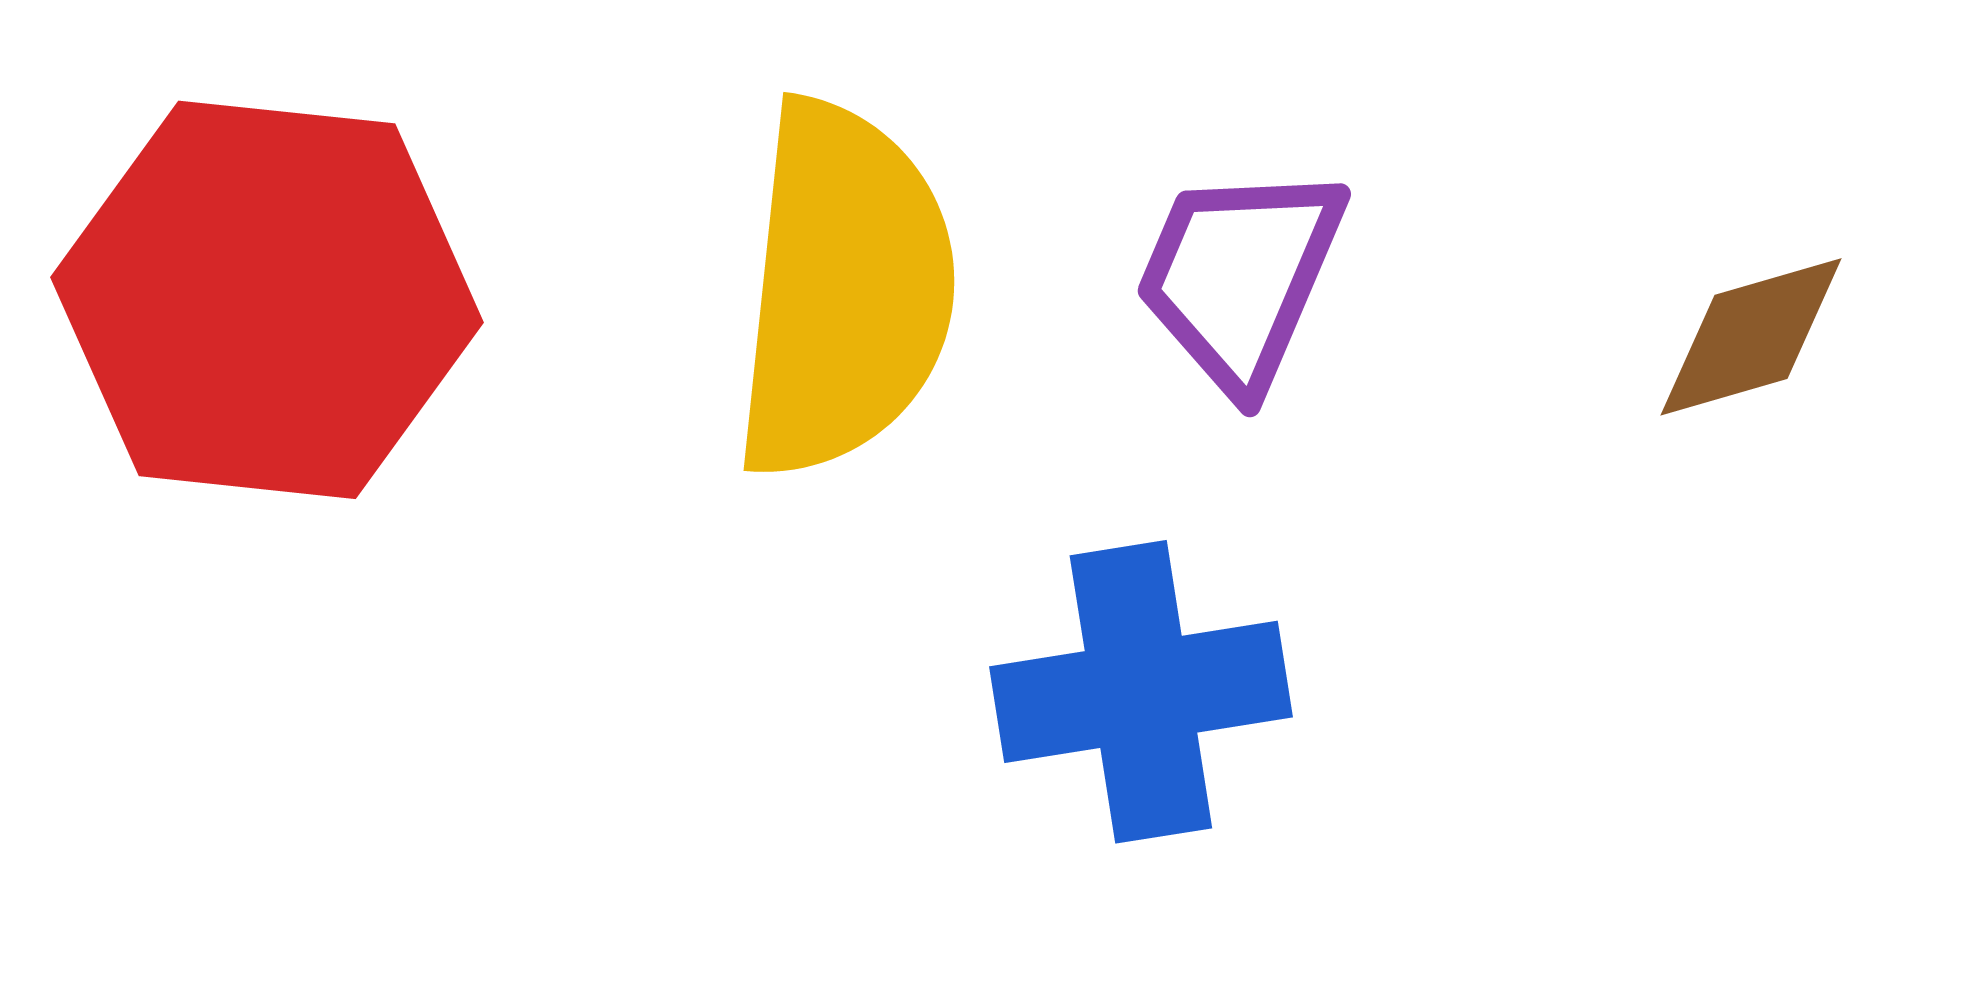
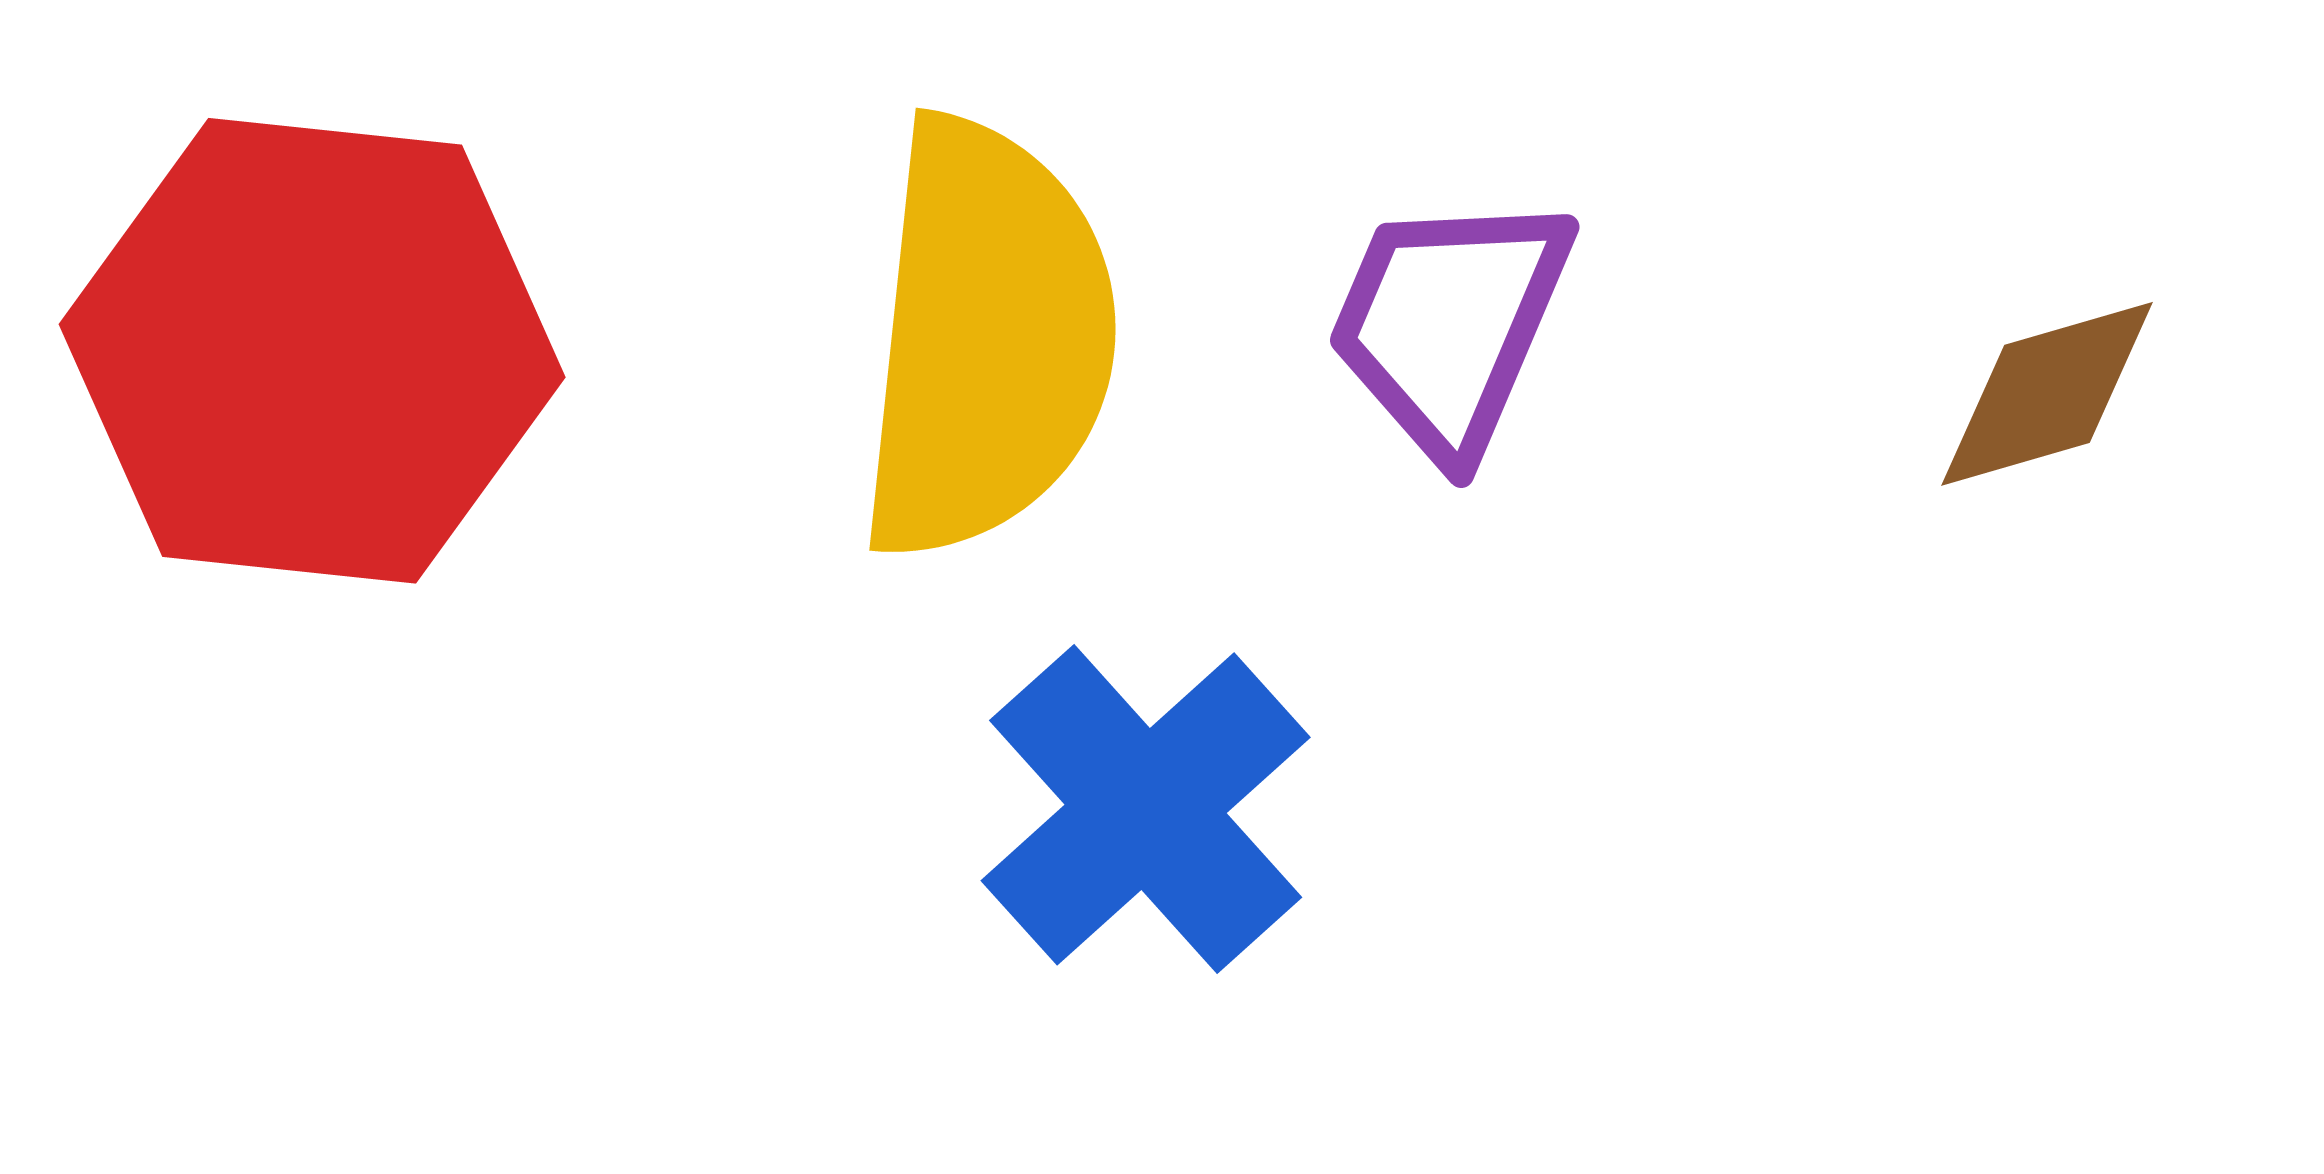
blue cross: (1141, 692) -> (1146, 809), moved, turned -33

